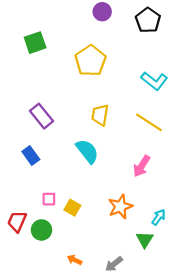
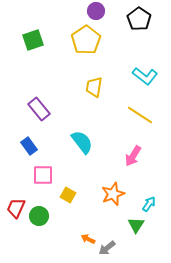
yellow pentagon: (90, 61) -> (86, 40), moved
yellow trapezoid: (100, 115) -> (94, 87), moved
pink square: (49, 199) -> (43, 175), moved, size x1.5
orange arrow: (74, 260) -> (88, 239), moved

